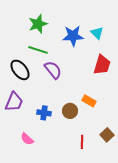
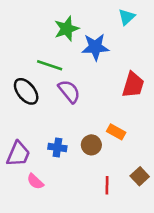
green star: (38, 24) -> (67, 29), moved
cyan triangle: (97, 33) -> (127, 17), moved, turned 32
purple trapezoid: (14, 102) -> (18, 154), moved

